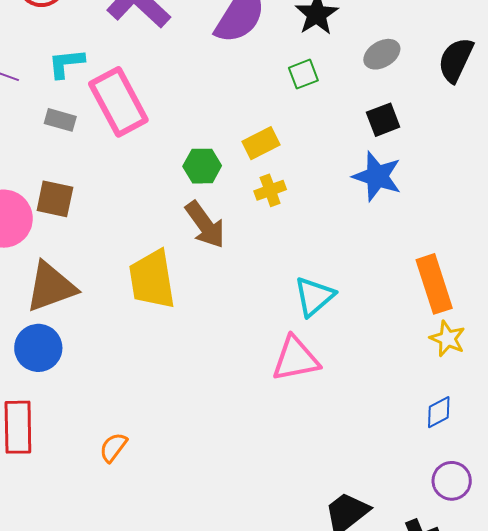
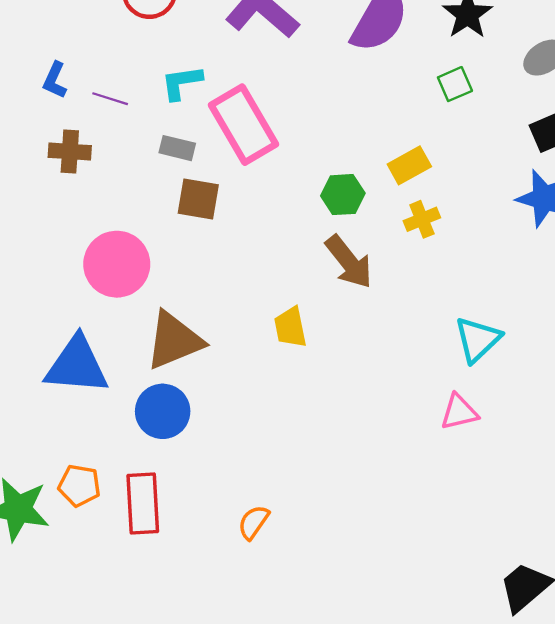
brown square: (55, 199) -> (198, 199), moved
yellow trapezoid: (152, 279) -> (290, 327), size x0.6
pink triangle: (296, 359) -> (459, 412), size x0.7

